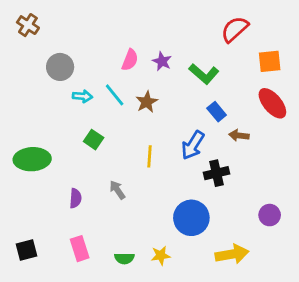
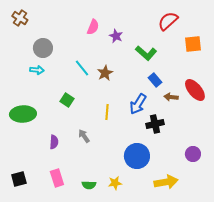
pink semicircle: (130, 60) -> (93, 27), moved
purple star: (162, 61) -> (116, 36), moved
cyan arrow: (82, 96) -> (37, 70), moved
red ellipse: (272, 103) -> (195, 90), moved

